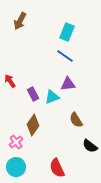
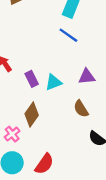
purple triangle: (68, 84) -> (87, 77), moved
red semicircle: (57, 168) -> (44, 164), moved, turned -120

